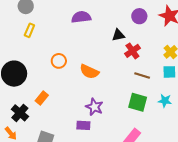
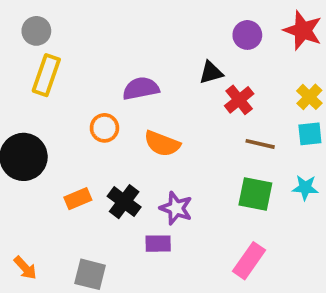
purple semicircle: (81, 17) -> (141, 88), moved
yellow rectangle: (29, 30) -> (46, 75), size x1.5
orange rectangle: (42, 98) -> (78, 199), turned 32
black cross: (20, 113) -> (124, 202), moved

